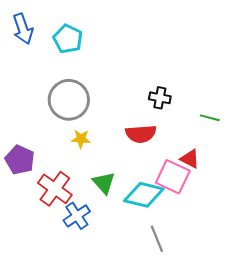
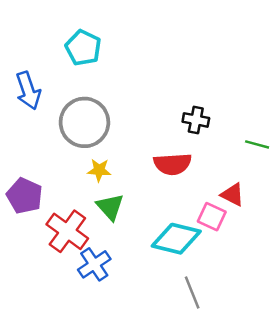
blue arrow: (23, 29) -> (28, 91), moved
pink square: (173, 177) -> (212, 217), size x0.7
green triangle: (104, 183) -> (110, 207), moved

